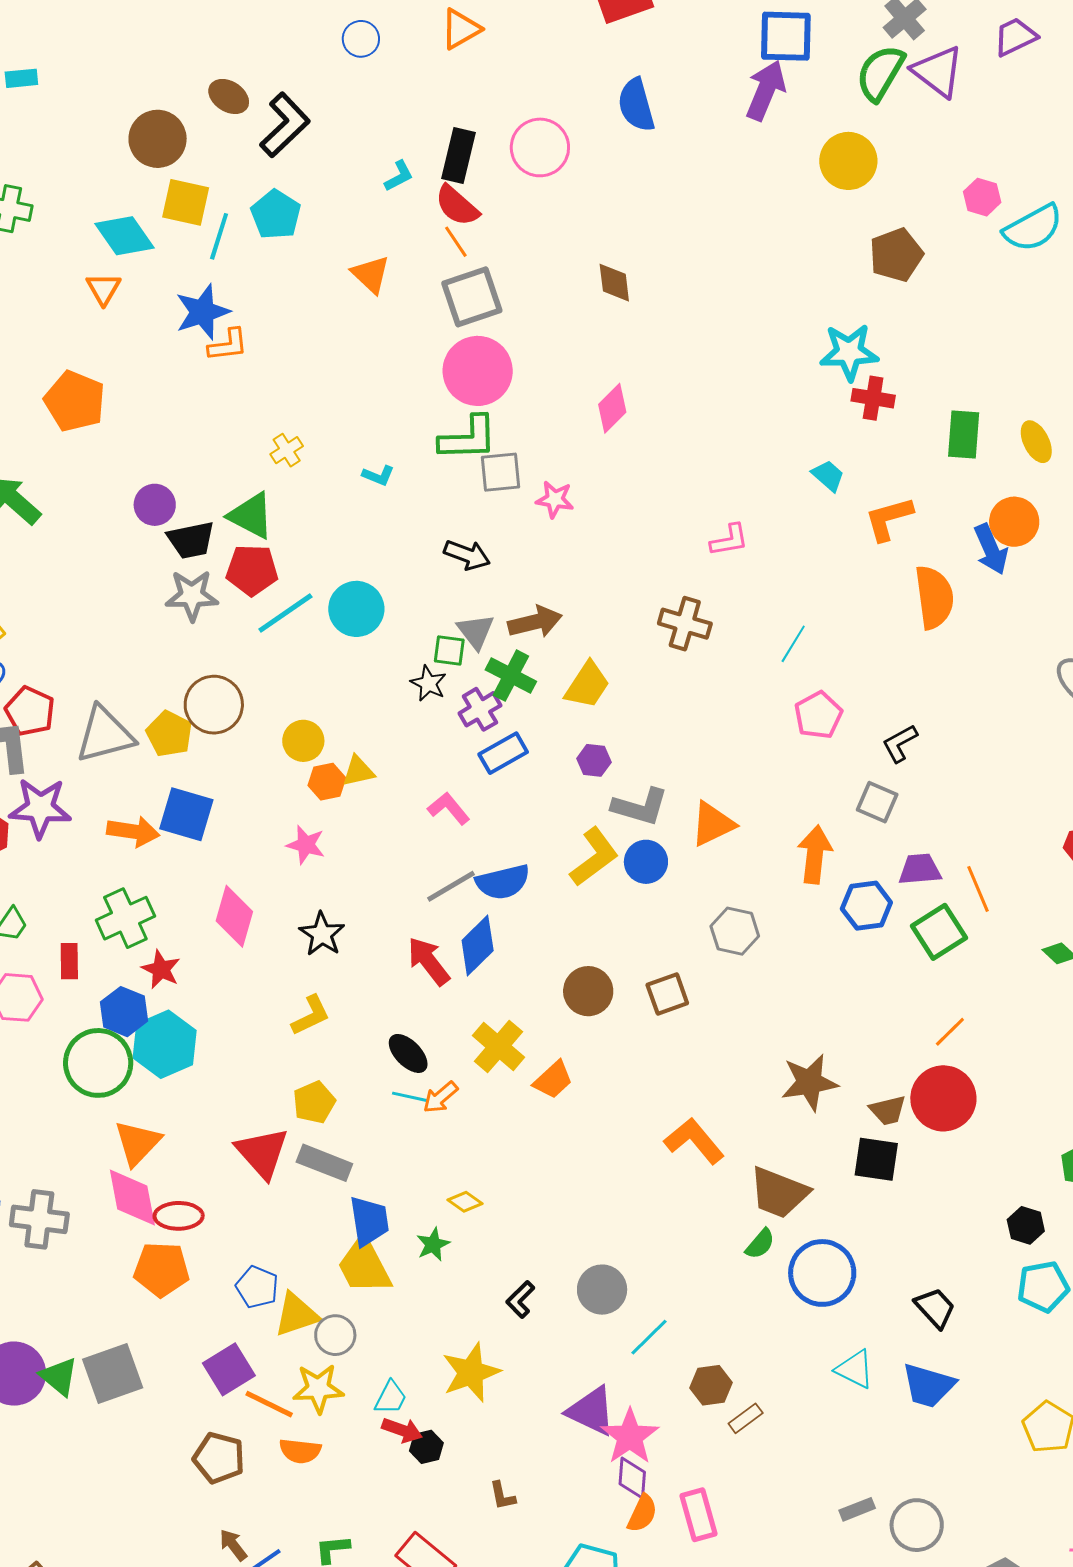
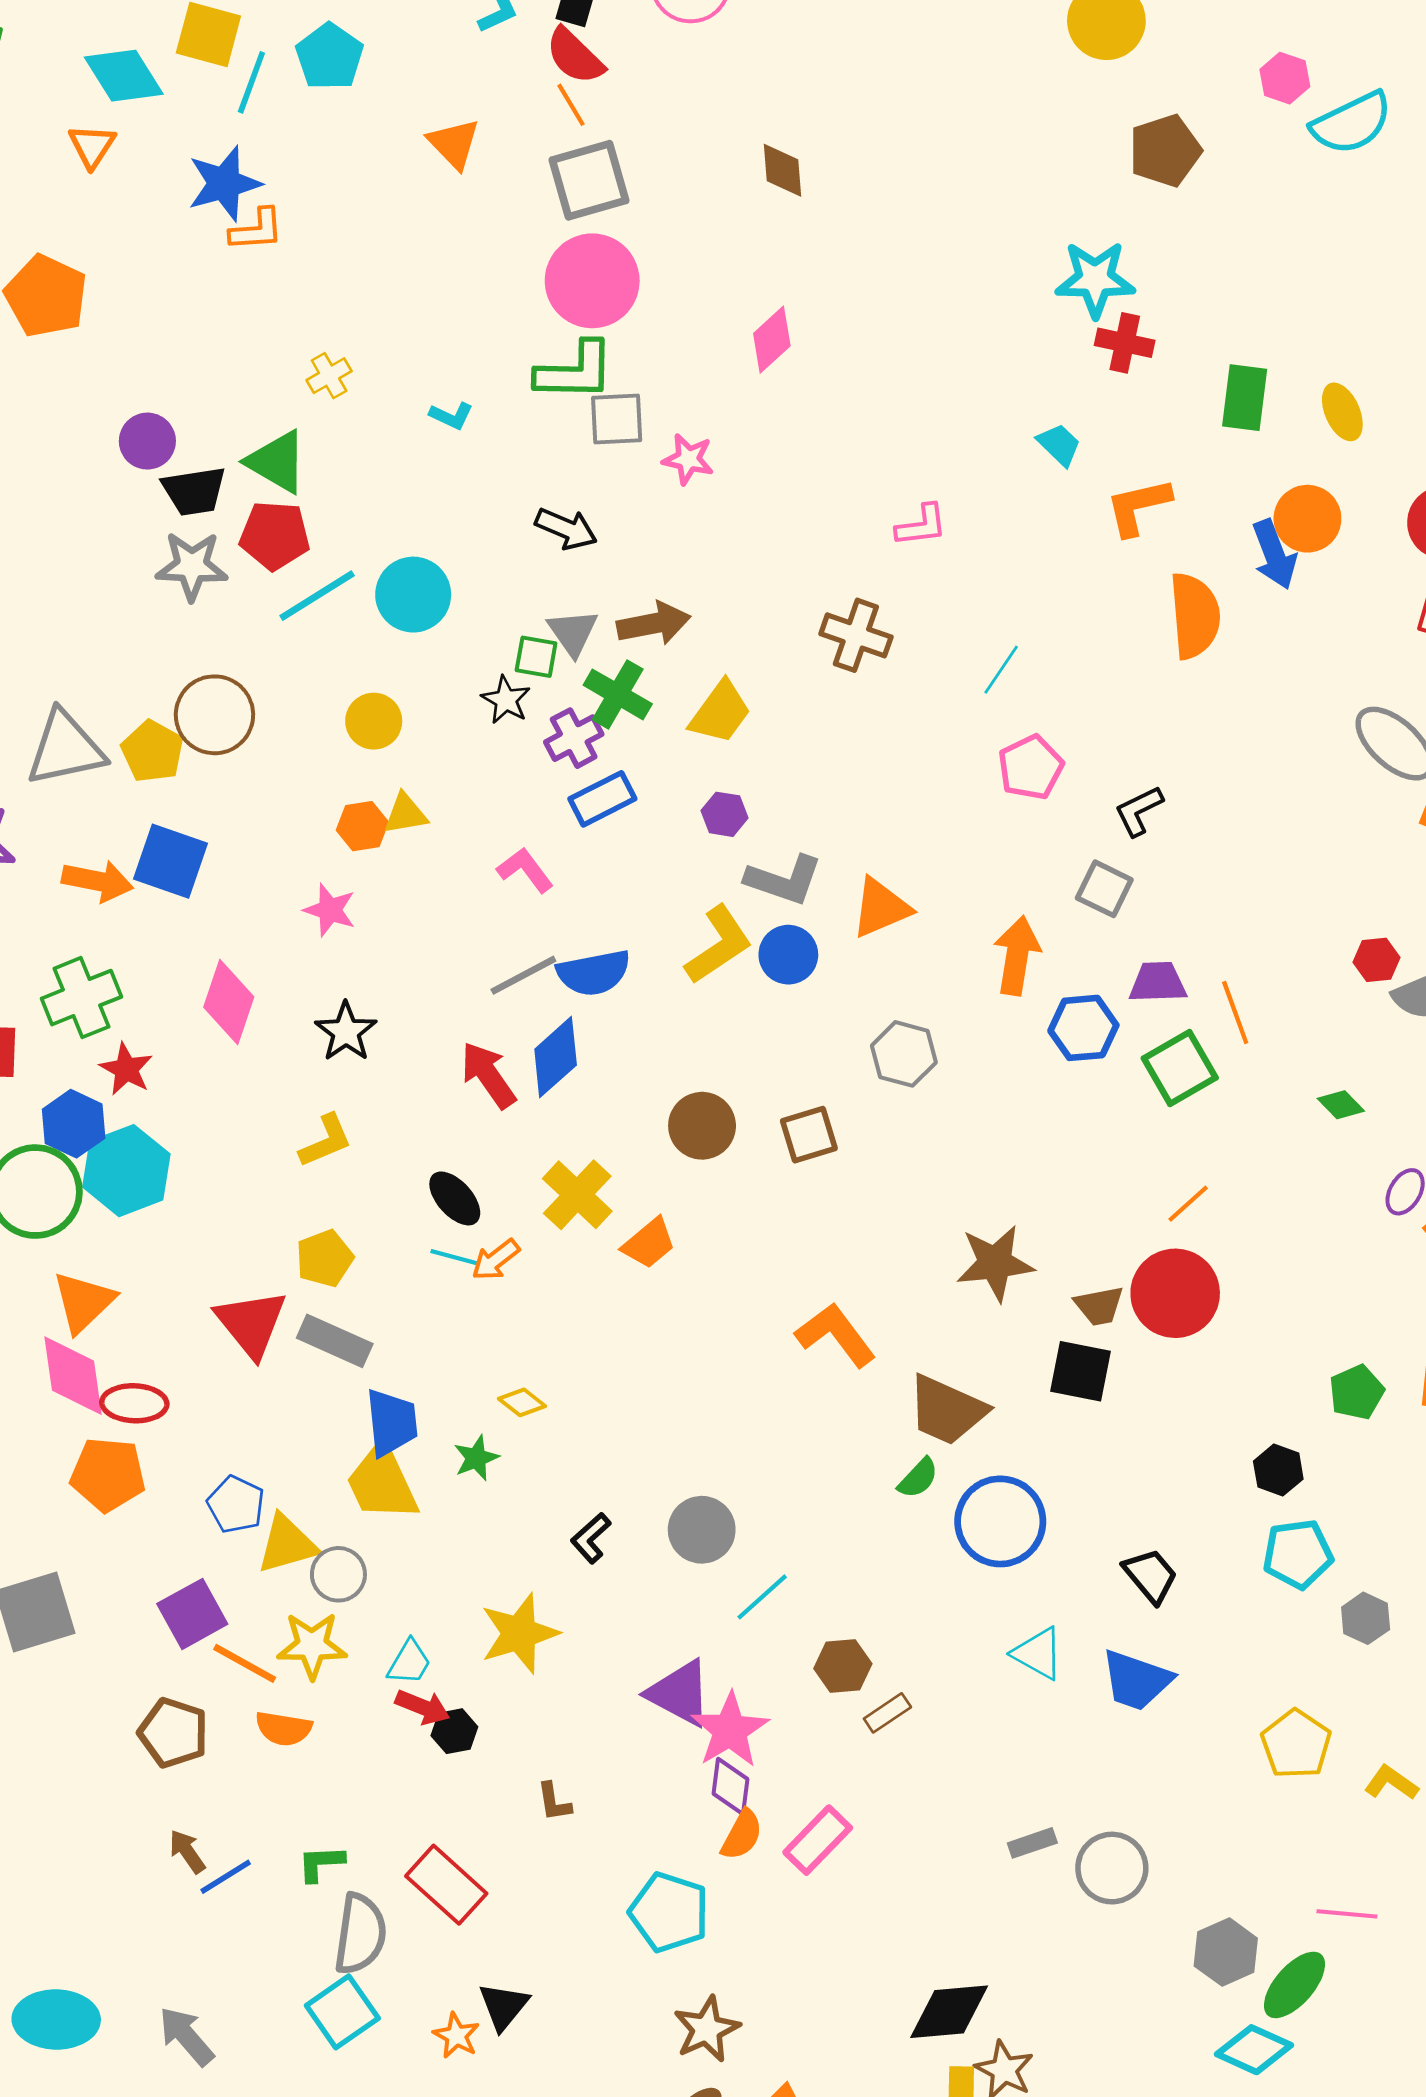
yellow circle: (303, 741) -> (374, 721), moved
pink rectangle: (699, 1515) -> (818, 1840), turned 57

